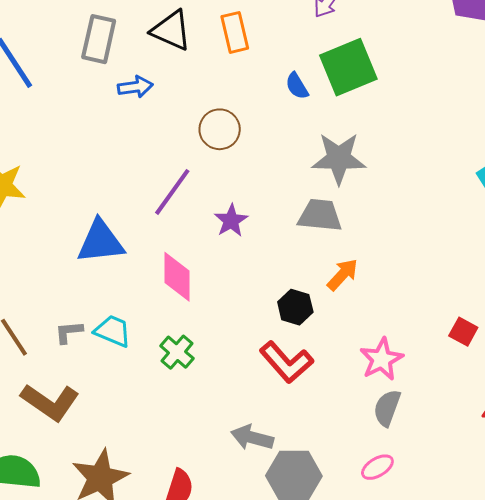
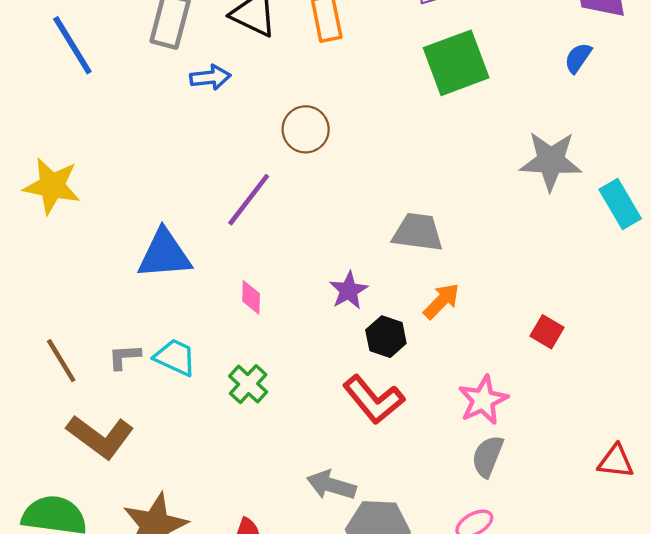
blue semicircle: (297, 86) -> (578, 58), moved, turned 64
gray star: (339, 158) -> (551, 161), moved
purple star: (231, 221) -> (349, 290), moved
pink diamond: (177, 277) -> (251, 297), size x0.6
red square: (463, 332) -> (547, 332), moved

